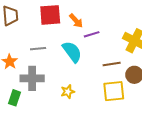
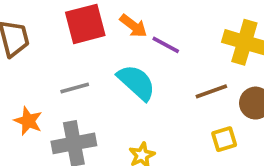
purple line: (92, 34) -> (166, 45), turned 56
yellow square: (114, 91) -> (224, 139), size x0.6

